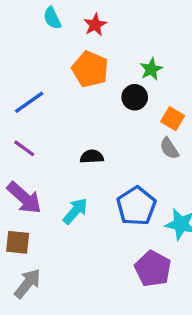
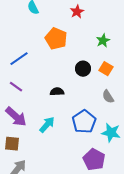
red star: (95, 25) -> (77, 12), moved
green star: (151, 69) -> (103, 41), moved
black circle: (135, 97) -> (83, 69), moved
gray semicircle: (169, 148) -> (108, 97), moved

